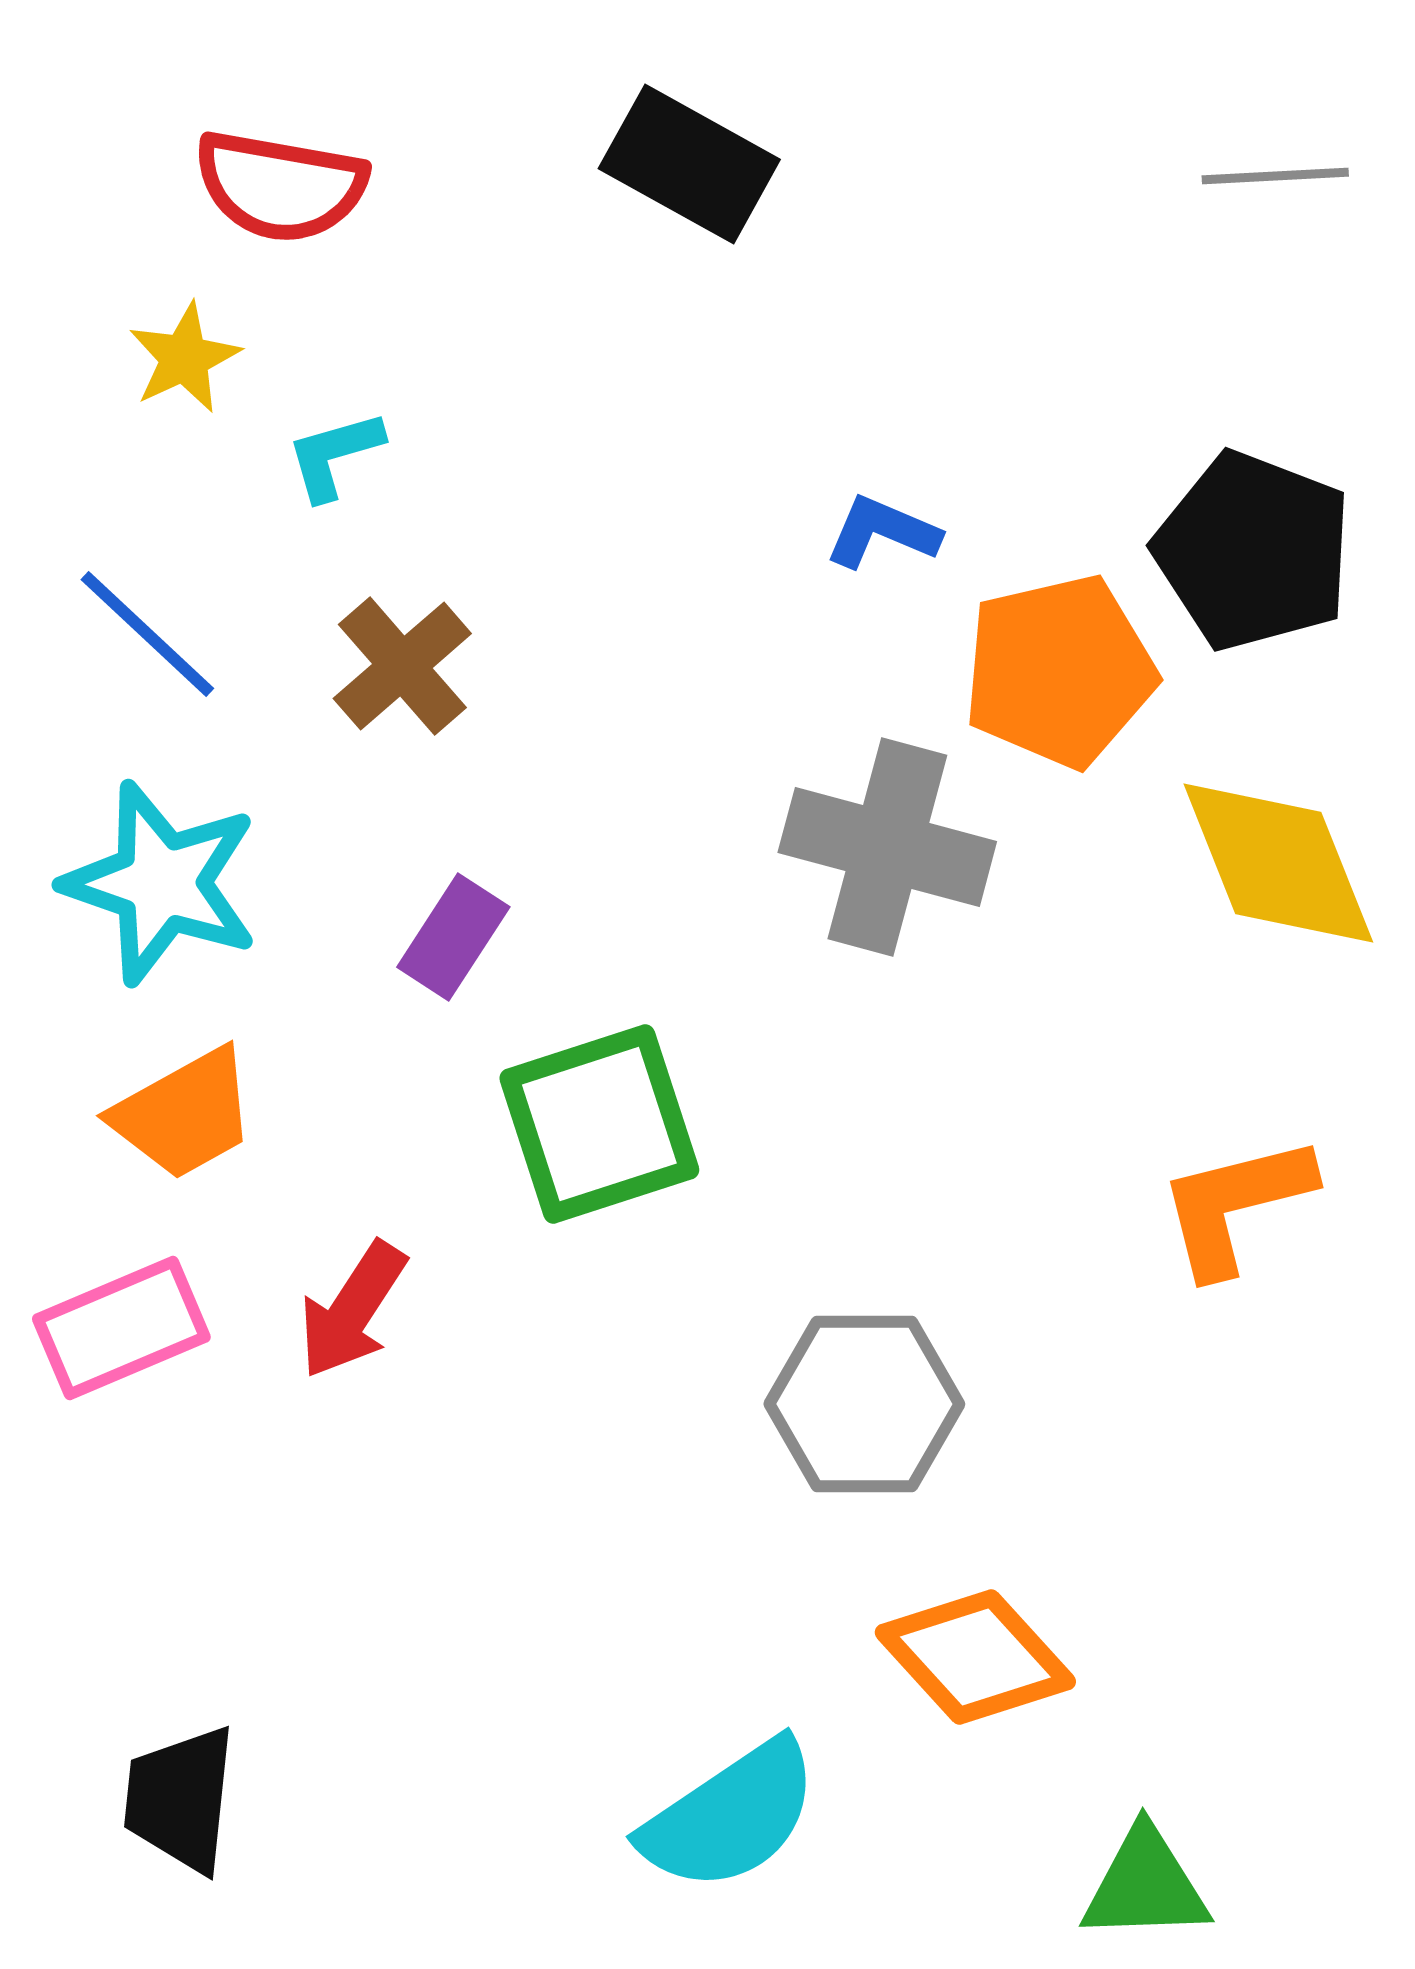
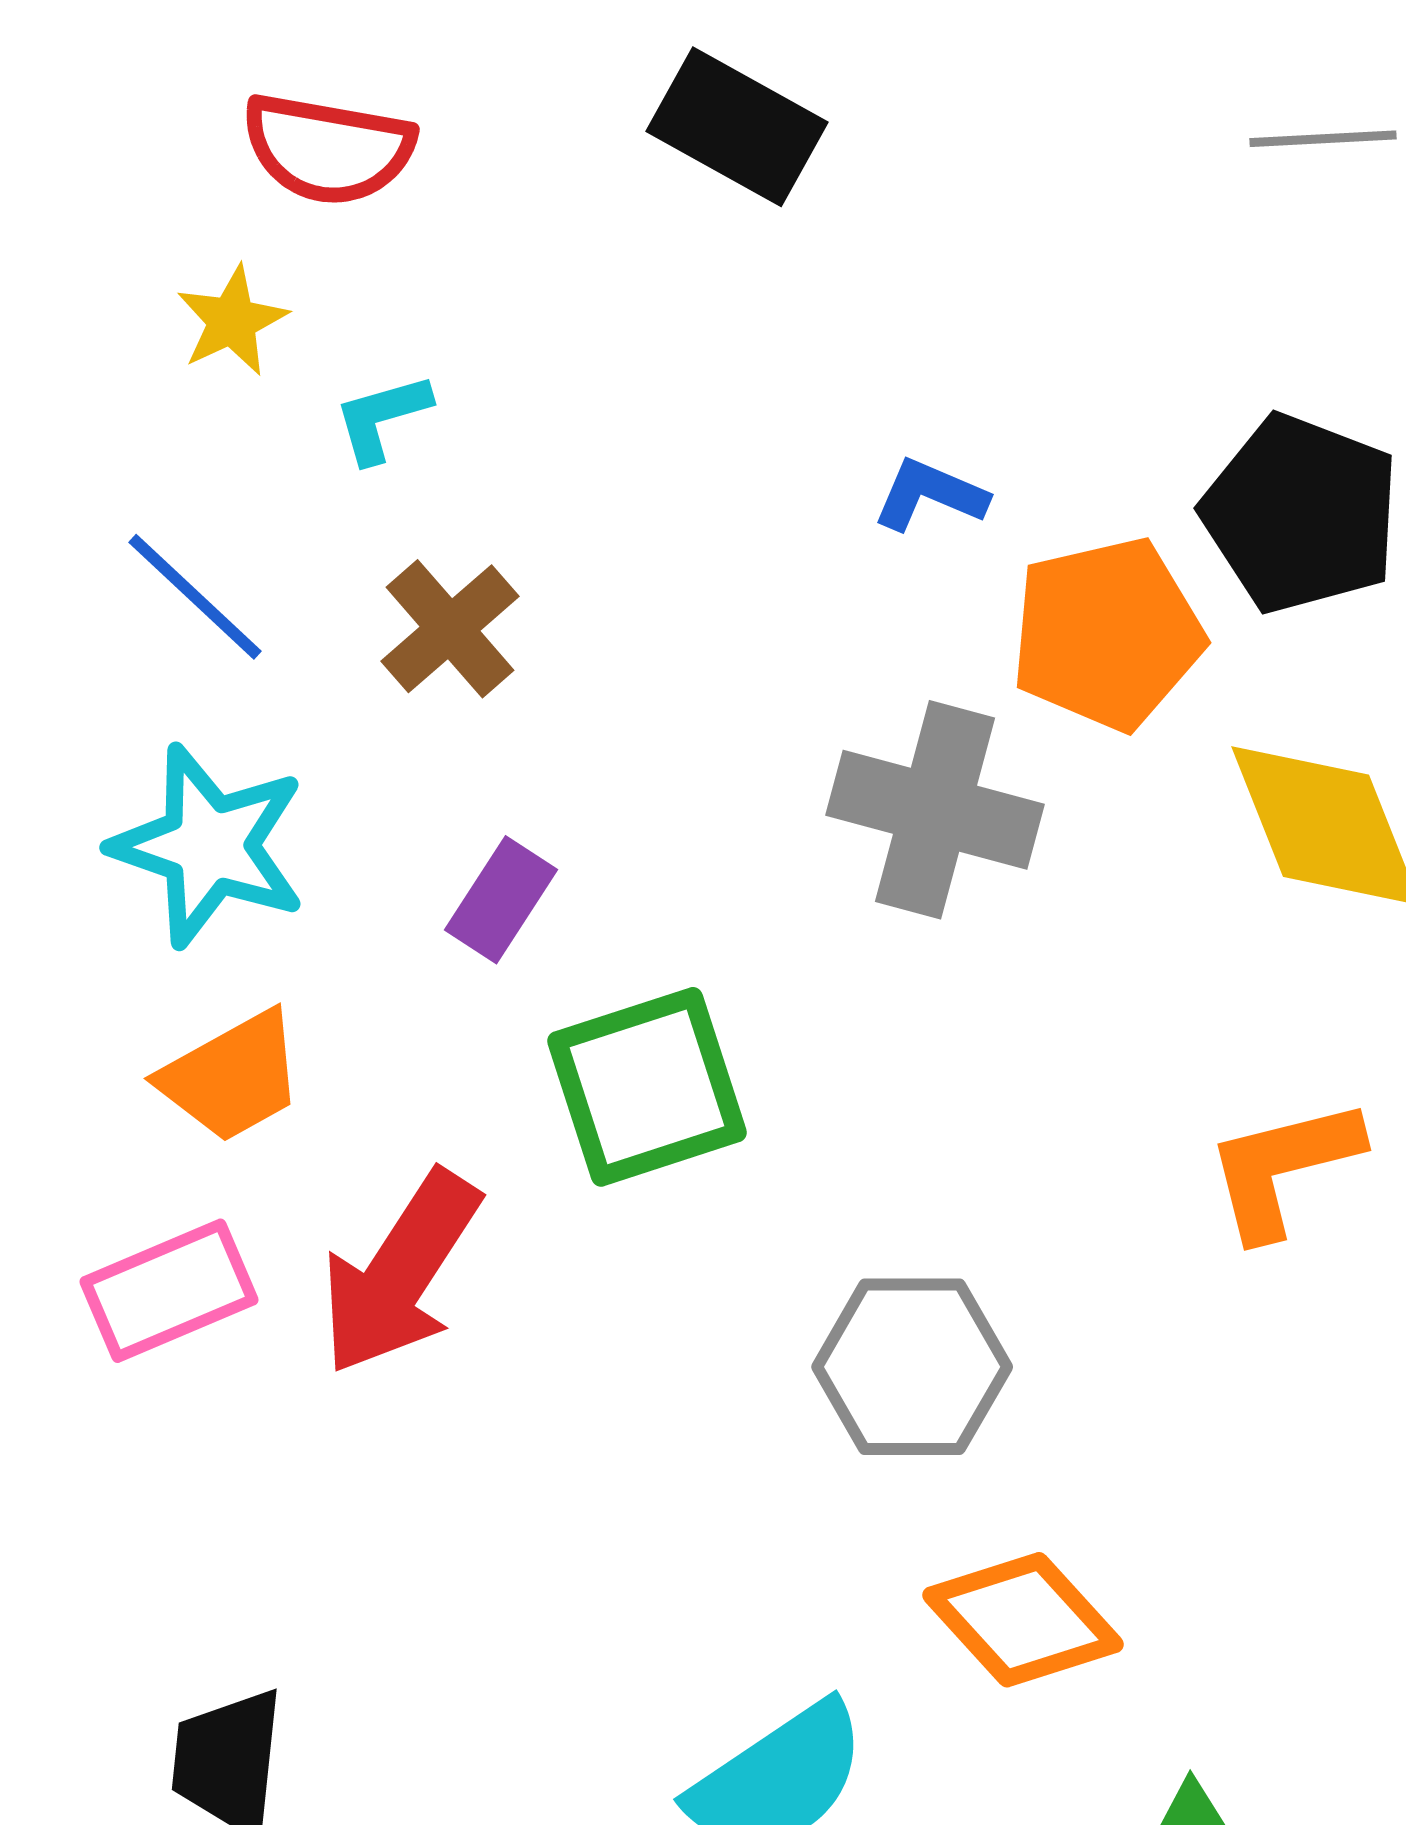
red arrow: (352, 1310) -> (400, 1273), size x1.5

